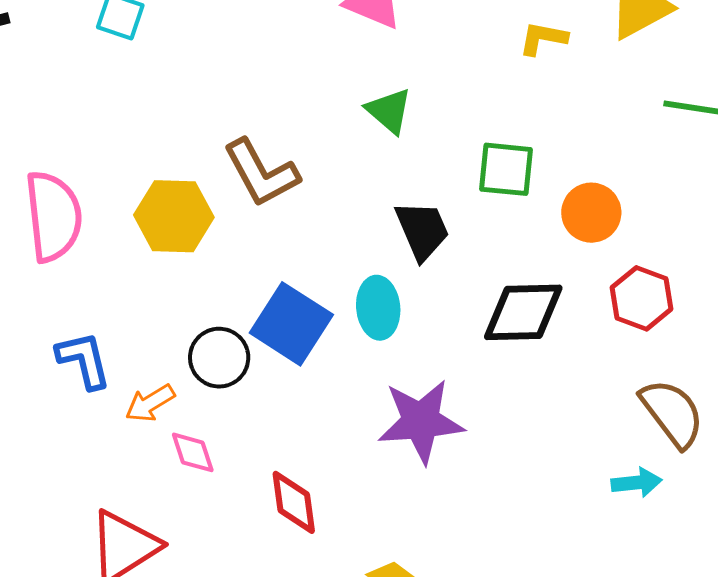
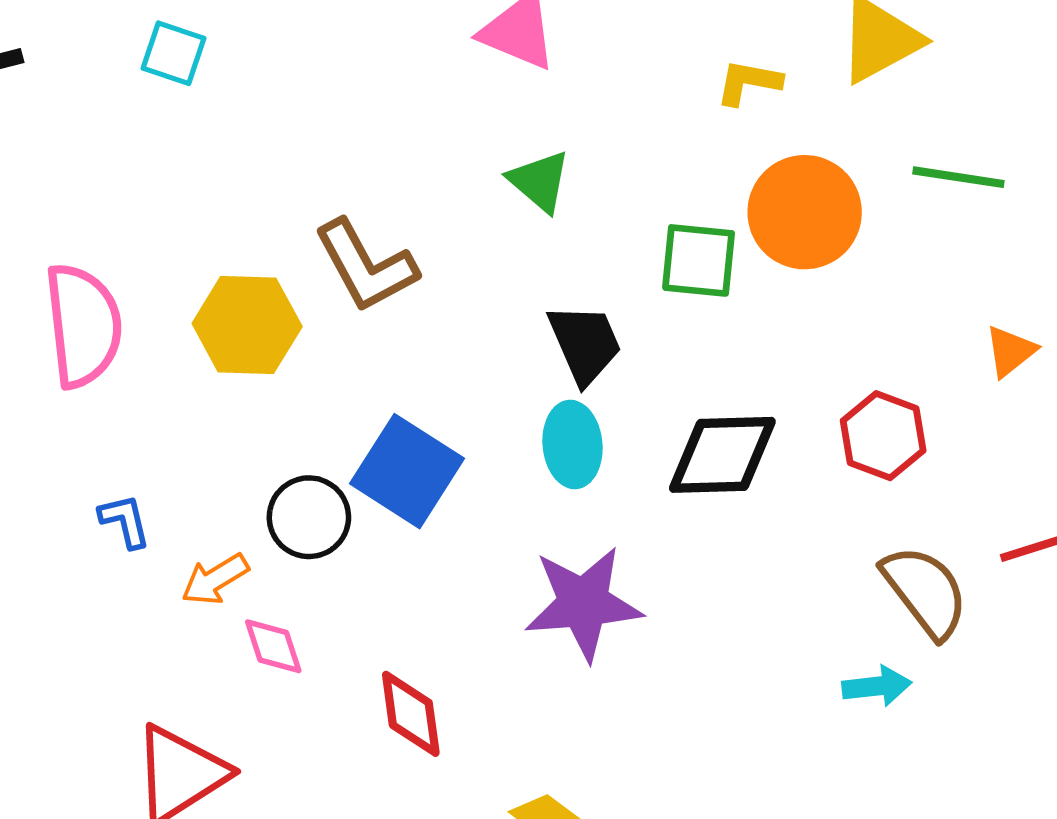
orange circle: (591, 213) -> (805, 212), moved, size x1.4
cyan ellipse: (378, 308) -> (573, 444), moved
blue L-shape: (84, 360) -> (125, 521), size x0.7

